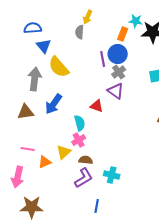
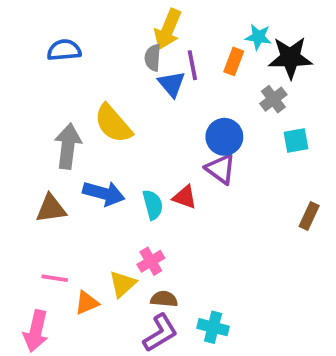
yellow arrow: (88, 17) -> (168, 29), size x1.5
blue triangle: (44, 46) -> (172, 84), moved
blue circle: (118, 54) -> (224, 137), moved
purple line: (103, 59) -> (192, 65), moved
gray cross: (119, 72) -> (273, 99), moved
blue arrow: (54, 104) -> (104, 193), turned -110
cyan semicircle: (80, 123) -> (153, 205), moved

